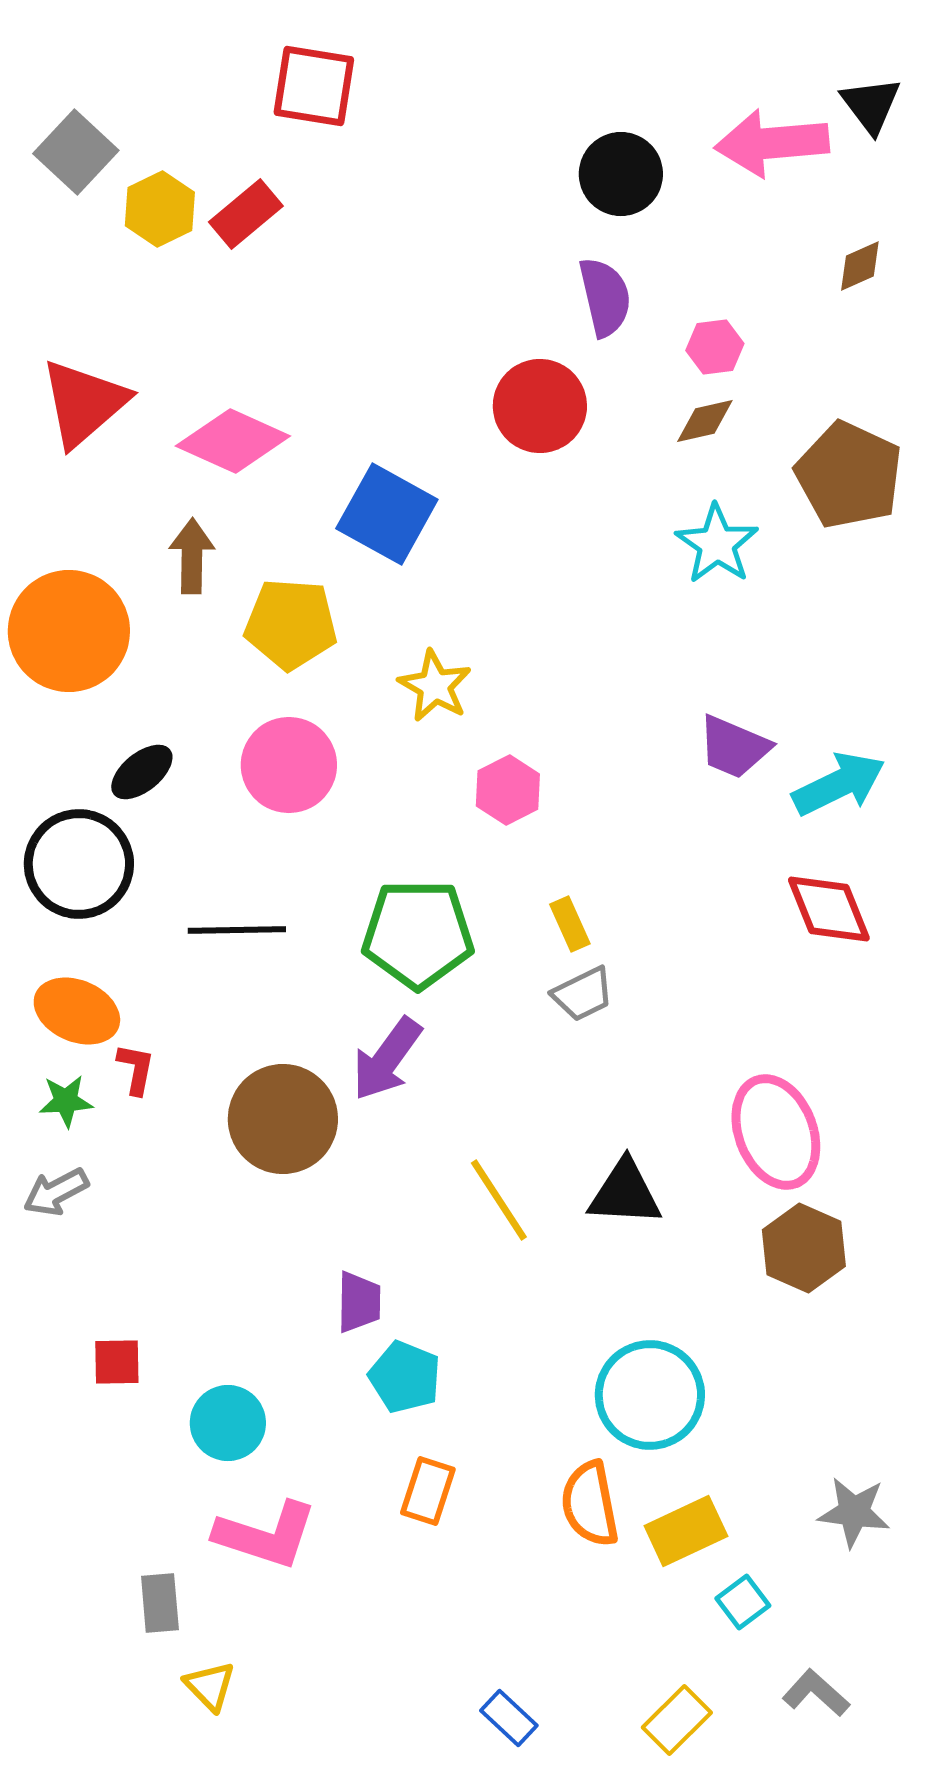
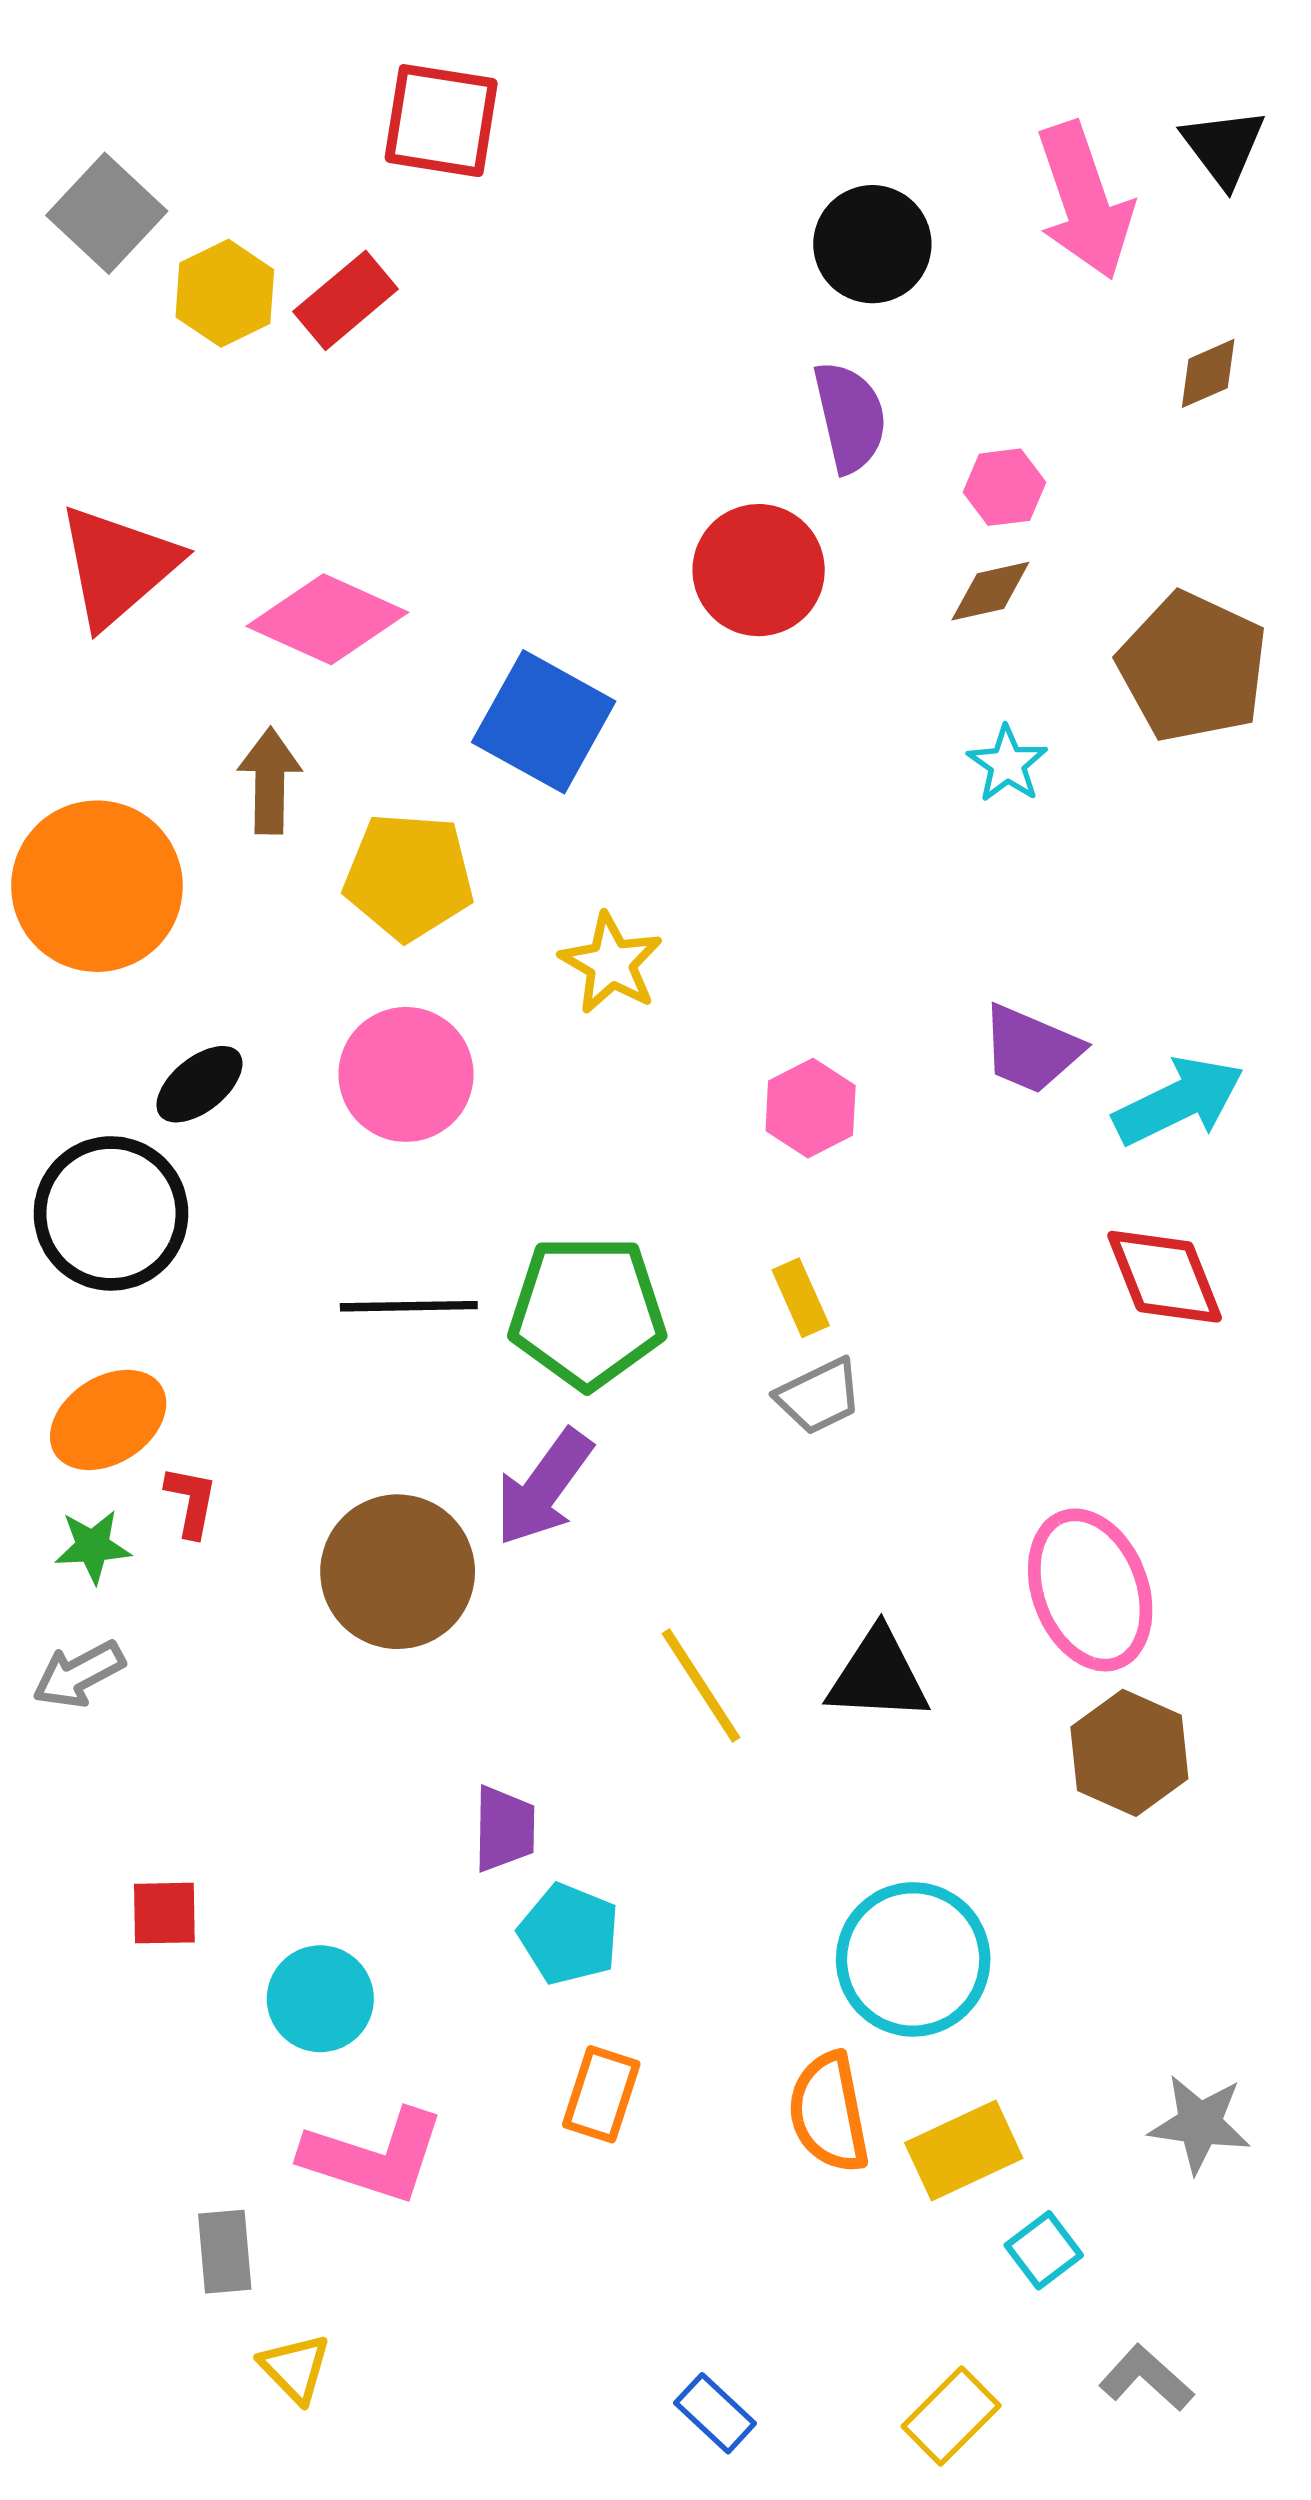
pink arrow: (772, 143) -> (1085, 201), turned -104
cyan star: (717, 544) -> (1007, 764), size x0.7
pink hexagon: (508, 790) -> (811, 1108), moved
black line: (237, 930) -> (409, 1306), moved
orange ellipse: (77, 1011) -> (108, 1420), turned -56

